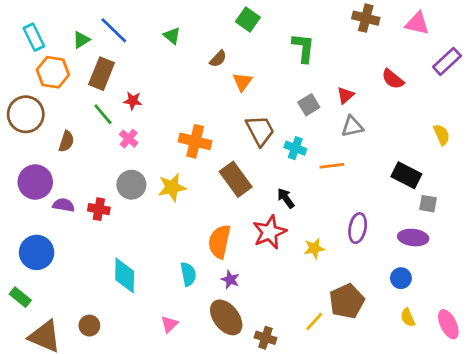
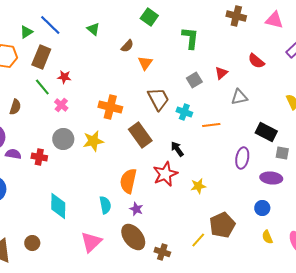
gray triangle: (352, 126) -> (239, 97), moved
purple ellipse: (358, 228) -> (242, 158), moved
pink triangle: (169, 324) -> (91, 242), size x1.6

